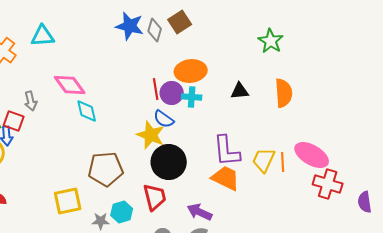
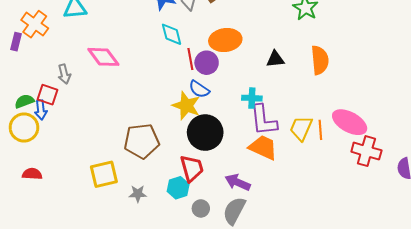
cyan cross: (192, 97) -> (252, 98), moved
cyan diamond: (87, 111) -> (172, 34), moved
cyan hexagon: (122, 212) -> (178, 188), moved

